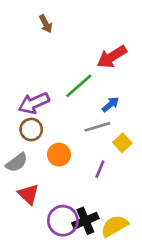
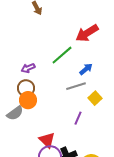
purple arrow: (34, 103) -> (28, 68), size x0.6
orange circle: (59, 155) -> (28, 100), moved
red triangle: (29, 194) -> (47, 140), moved

